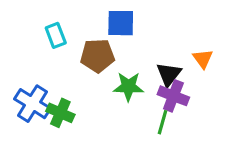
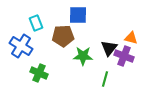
orange triangle: (203, 59) -> (131, 38), turned -40
purple cross: (173, 96) -> (124, 56), moved
blue cross: (32, 104) -> (21, 46), moved

